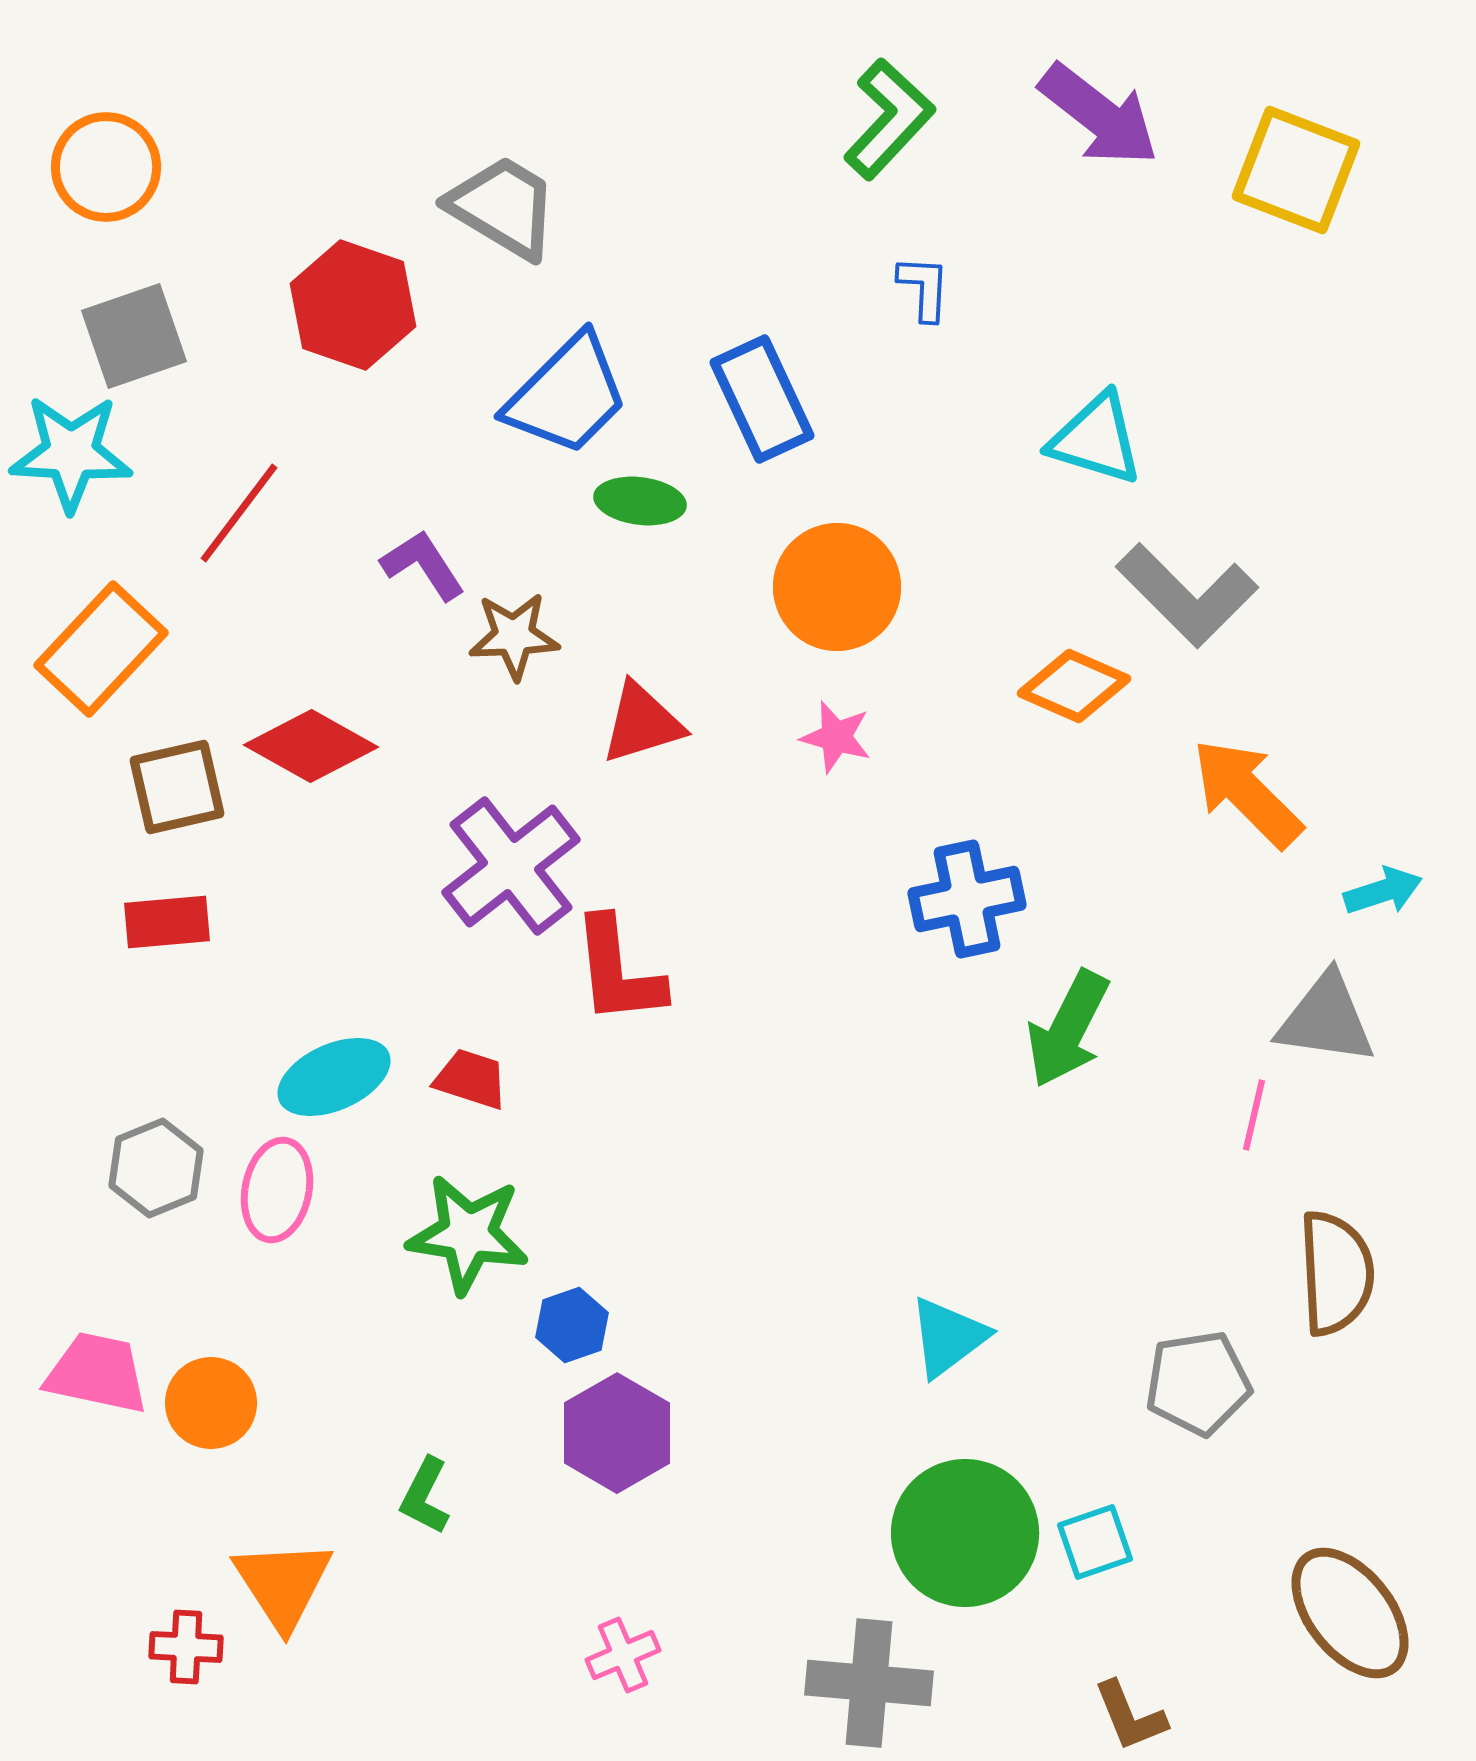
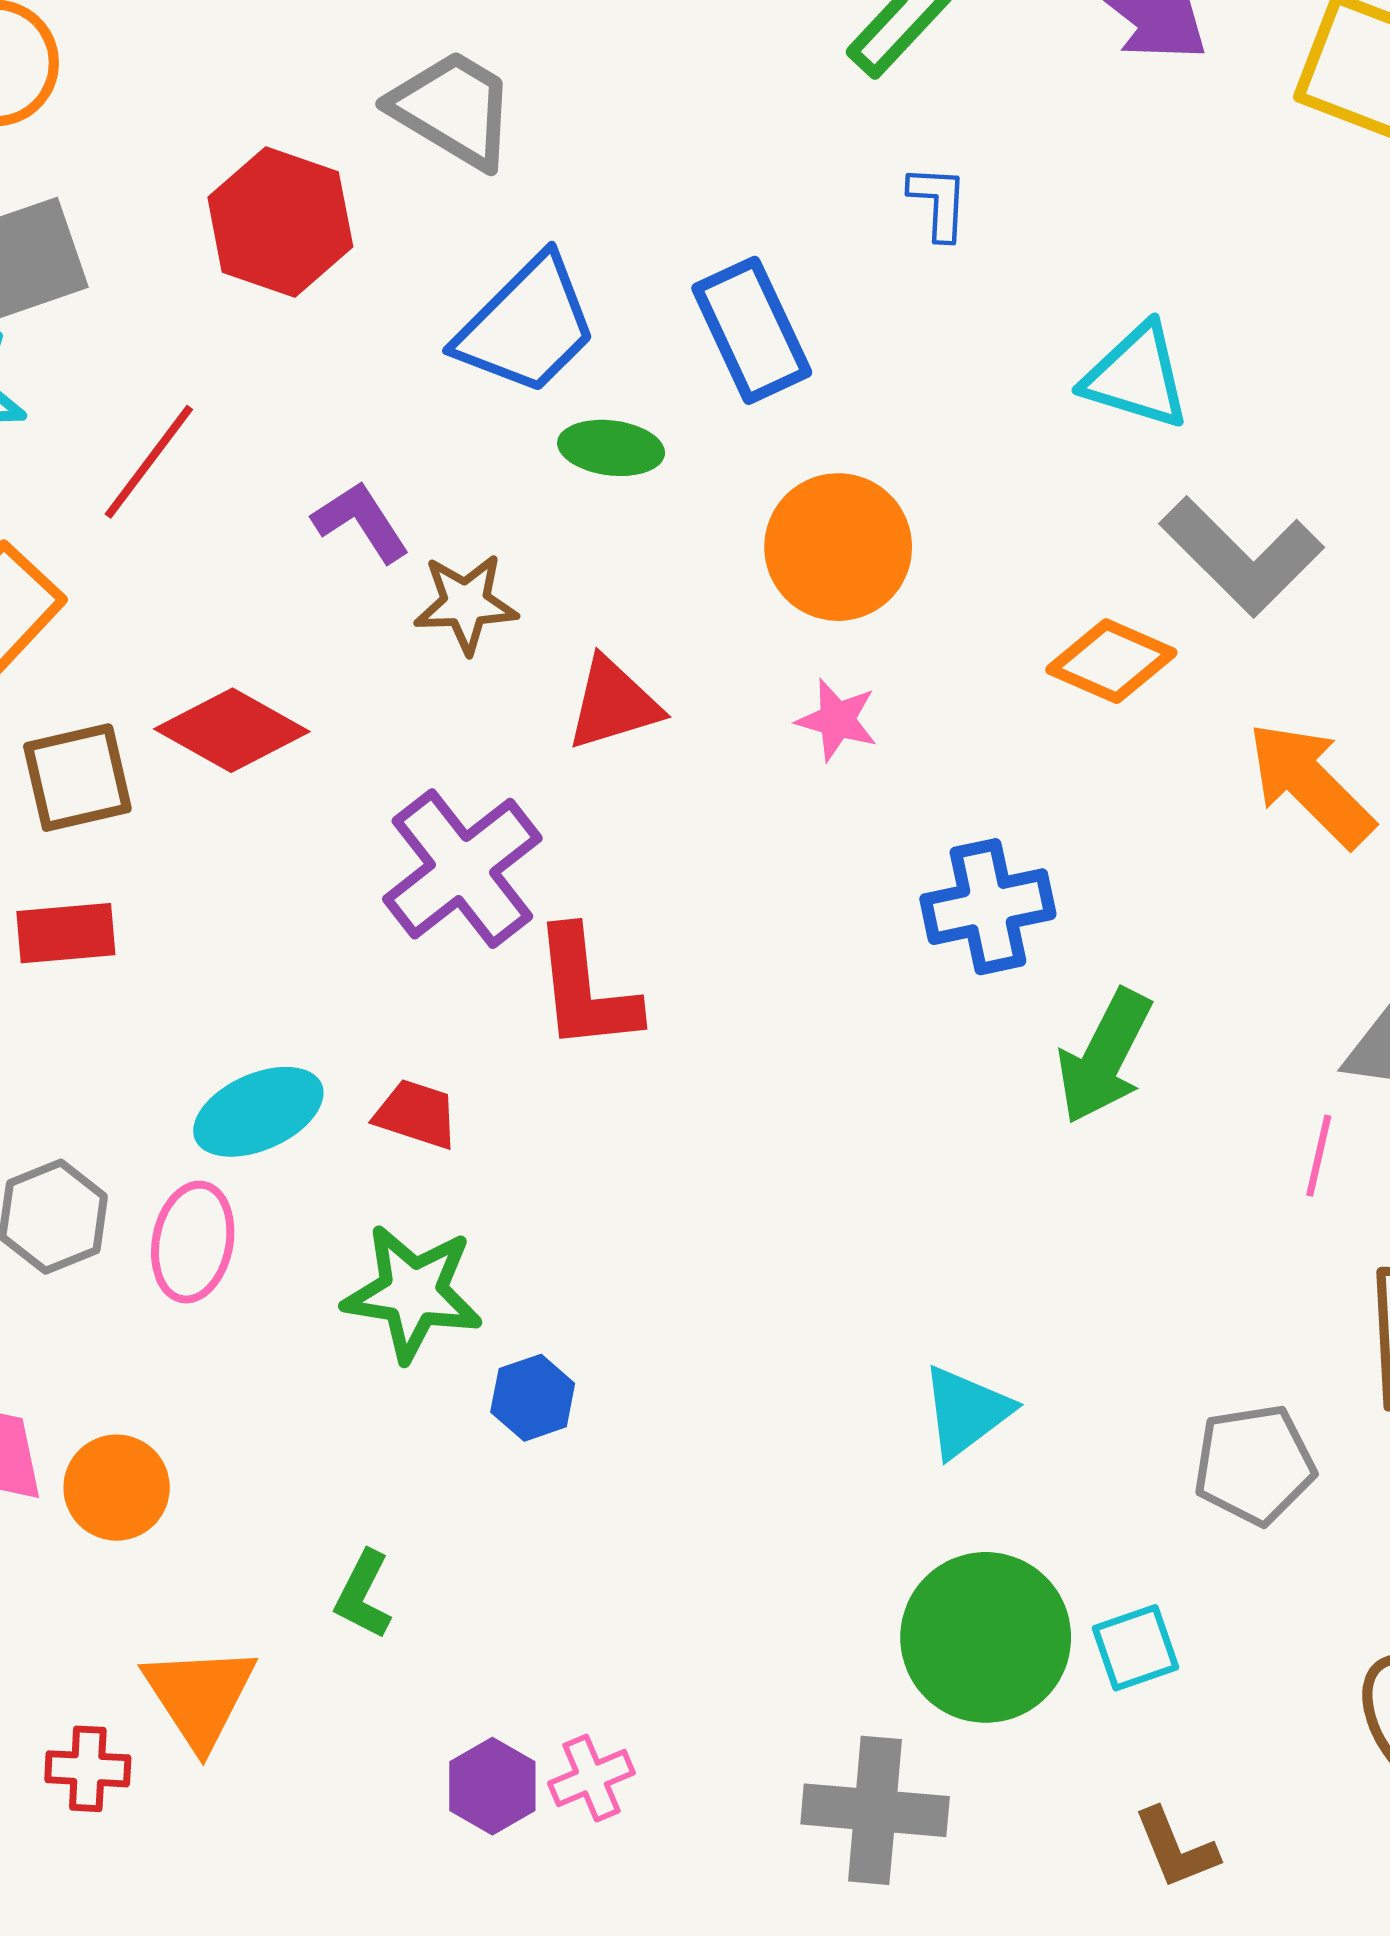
purple hexagon: (617, 1433) -> (492, 1786), moved, size x0.7

